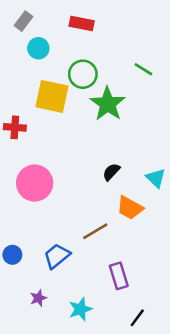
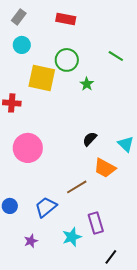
cyan circle: (38, 48) -> (22, 45), moved
green star: (108, 104) -> (87, 84), size x0.5
cyan star: (80, 309) -> (72, 237), moved

